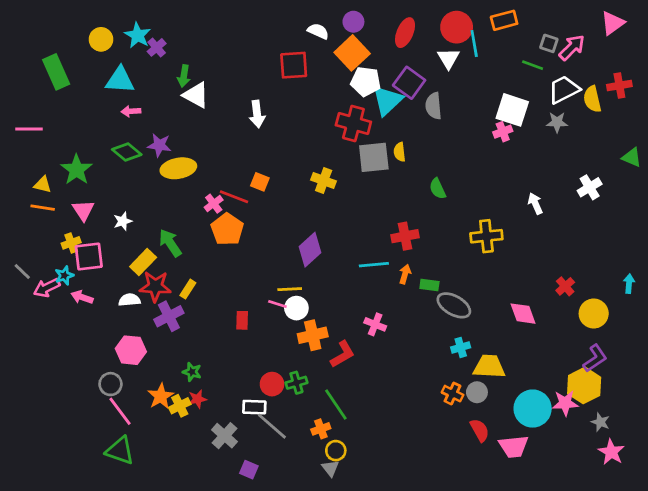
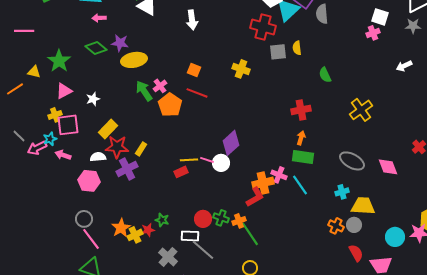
white square: (512, 110) -> (380, 17), size x0.7
gray square: (374, 157) -> (278, 52), size x0.7
red line: (234, 197) -> (197, 93), moved
white arrow: (535, 204) -> (404, 66), moved, turned -91
orange line: (43, 208) -> (15, 89), moved, turned -42
pink triangle: (83, 210) -> (64, 91), turned 36
yellow cross: (486, 236) -> (361, 110), turned -30
green arrow: (170, 243) -> (144, 91), moved
purple diamond: (310, 250) -> (231, 143), moved
cyan line: (374, 265) -> (300, 185), moved, turned 60
green rectangle: (429, 285) -> (303, 157), moved, size x1.5
yellow line: (290, 289) -> (189, 160), moved
gray ellipse: (454, 305) -> (352, 161), moved
red rectangle: (242, 320) -> (181, 172), turned 64
orange cross: (313, 335) -> (263, 183), moved
pink hexagon: (131, 350) -> (89, 181), moved
green star: (192, 372) -> (162, 220), moved
green cross: (296, 383) -> (221, 218), turned 35
cyan circle: (533, 409) -> (395, 237), size x0.7
orange cross: (321, 429) -> (239, 221), moved

